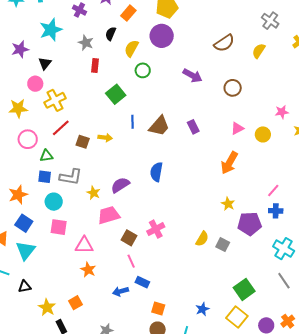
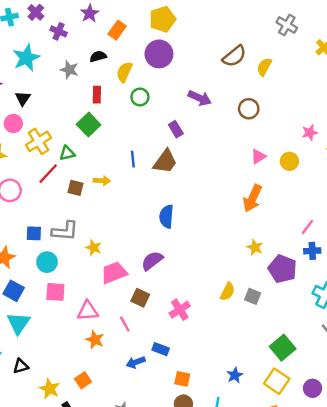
black semicircle: (111, 34) -> (98, 56), turned 56
yellow semicircle: (259, 51) -> (264, 67), moved
red rectangle: (95, 65) -> (97, 95), moved
green square: (116, 94) -> (89, 125), moved
purple rectangle: (193, 127) -> (176, 129), moved
green triangle: (46, 156) -> (67, 153), moved
purple semicircle: (120, 185) -> (152, 261), moved
purple pentagon: (250, 224) -> (282, 269), turned 30
pink cross: (156, 229) -> (180, 310), moved
pink line: (131, 261) -> (125, 324), moved

